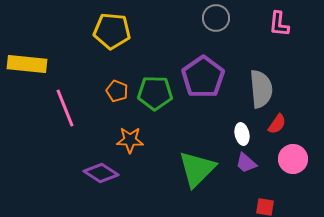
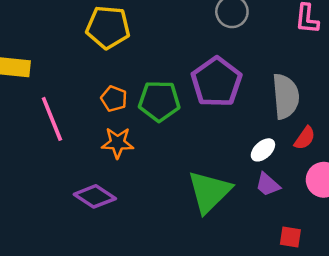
white ellipse: (242, 134) -> (263, 150), turned 60
orange star: (130, 140) -> (118, 143), moved

